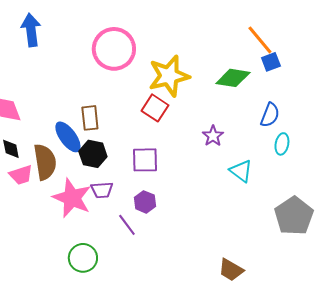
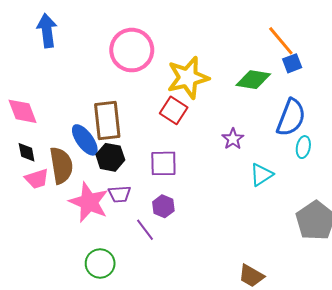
blue semicircle: (270, 115) -> (291, 117), size x1.5
brown rectangle: (90, 118) -> (107, 121), size x1.5
cyan triangle: (241, 171) -> (261, 175), turned 50

